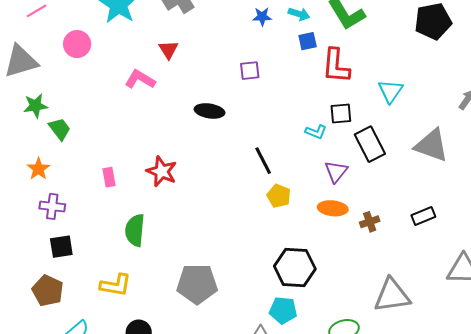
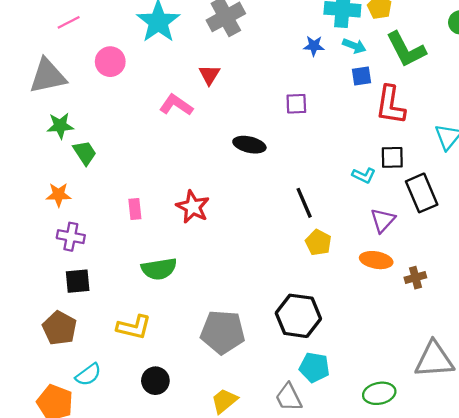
orange star: (38, 169) -> (59, 195), turned 30
green semicircle: (135, 230) -> (159, 269), turned -108
black hexagon: (295, 268) -> (298, 316), moved

